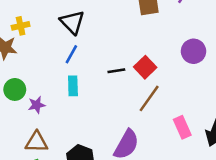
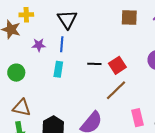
blue line: (71, 54) -> (62, 44), turned -35
green circle: (15, 89) -> (16, 73), moved
purple star: (37, 105) -> (39, 45), moved

